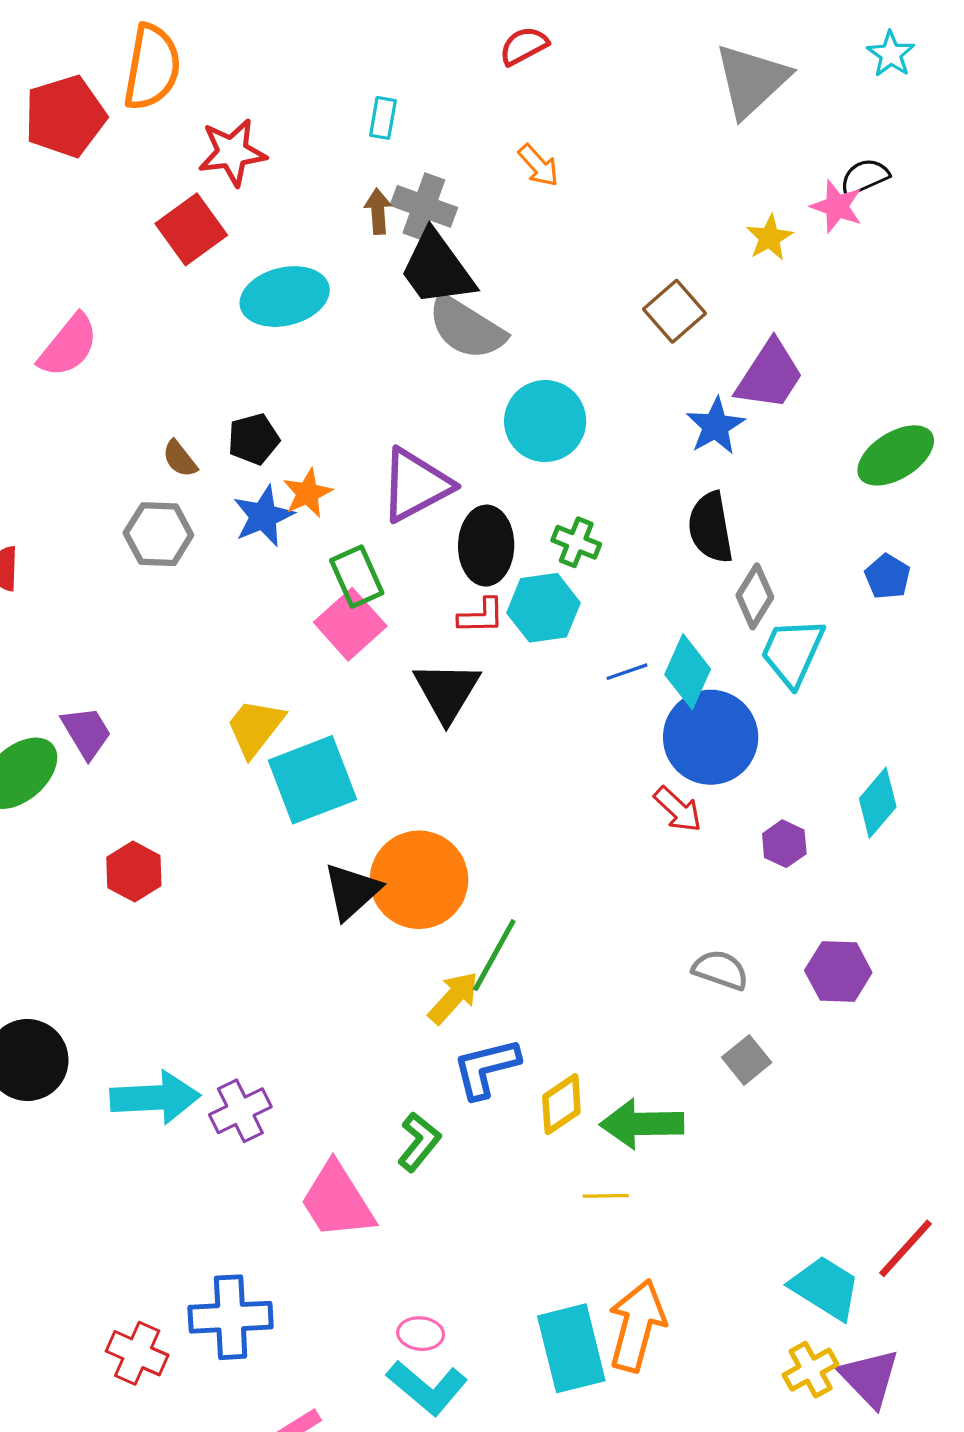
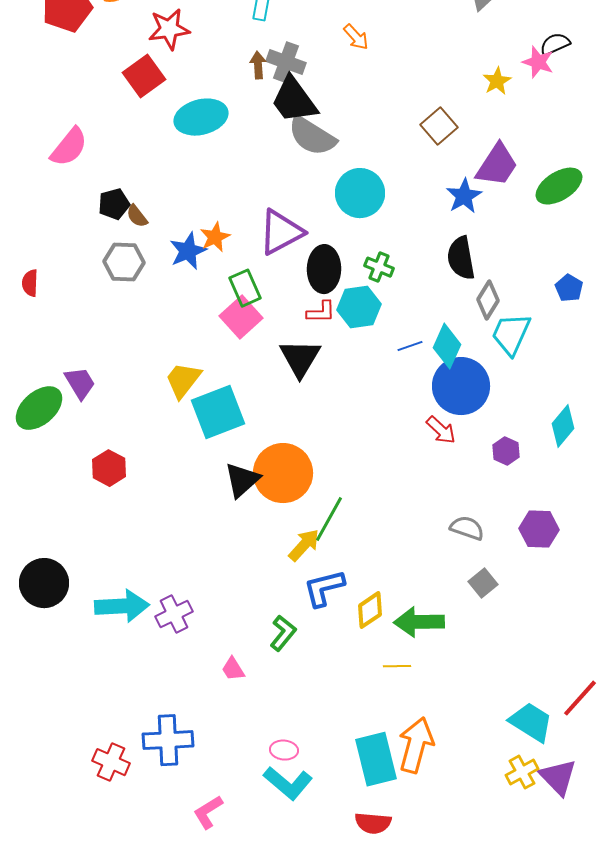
black pentagon: (253, 439) -> (114, 204), moved
green ellipse: (896, 455) -> (559, 186), moved
pink trapezoid: (337, 1201) -> (233, 669), size x0.5

